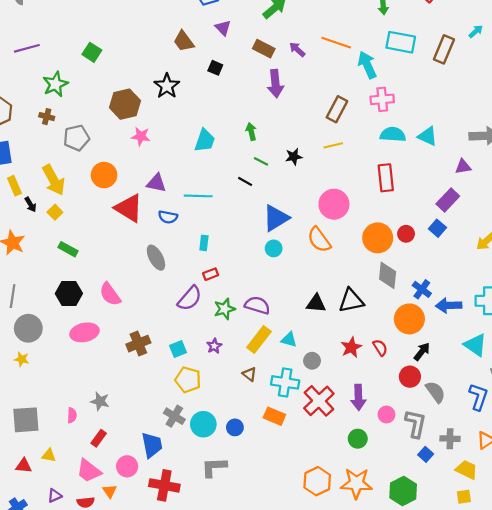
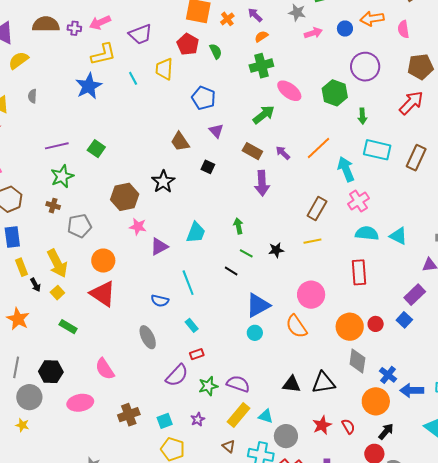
orange line: (336, 43) -> (319, 148), turned -64
purple line: (27, 48) -> (57, 146), moved
pink cross: (382, 99) -> (358, 201), turned -30
purple triangle: (156, 183) -> (159, 246), moved, turned -42
cyan line: (198, 196) -> (188, 283), turned 65
red triangle: (129, 208) -> (103, 294), moved
cyan rectangle: (204, 243) -> (192, 325), turned -48
black hexagon: (69, 294) -> (51, 372), moved
gray circle: (312, 361) -> (286, 436), size x1.5

